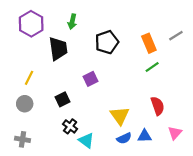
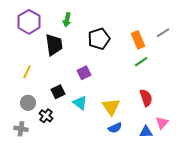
gray circle: (25, 104) -> (28, 103), moved
black cross: (70, 126) -> (46, 116), moved
blue triangle: (145, 136) -> (146, 132), moved
cyan triangle: (86, 140) -> (80, 103), moved

